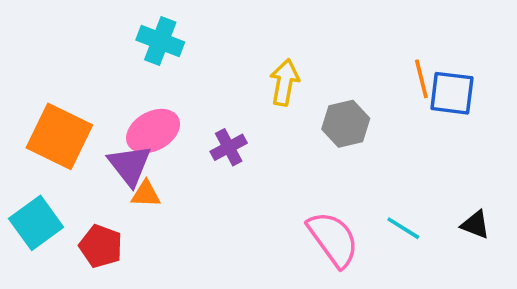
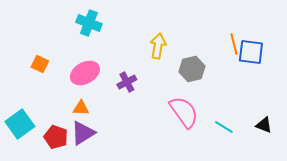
orange square: (59, 136) -> (40, 64), moved, size x0.5
purple triangle: (130, 165) -> (83, 133), moved, turned 36
pink semicircle: (333, 239) -> (184, 112), moved

